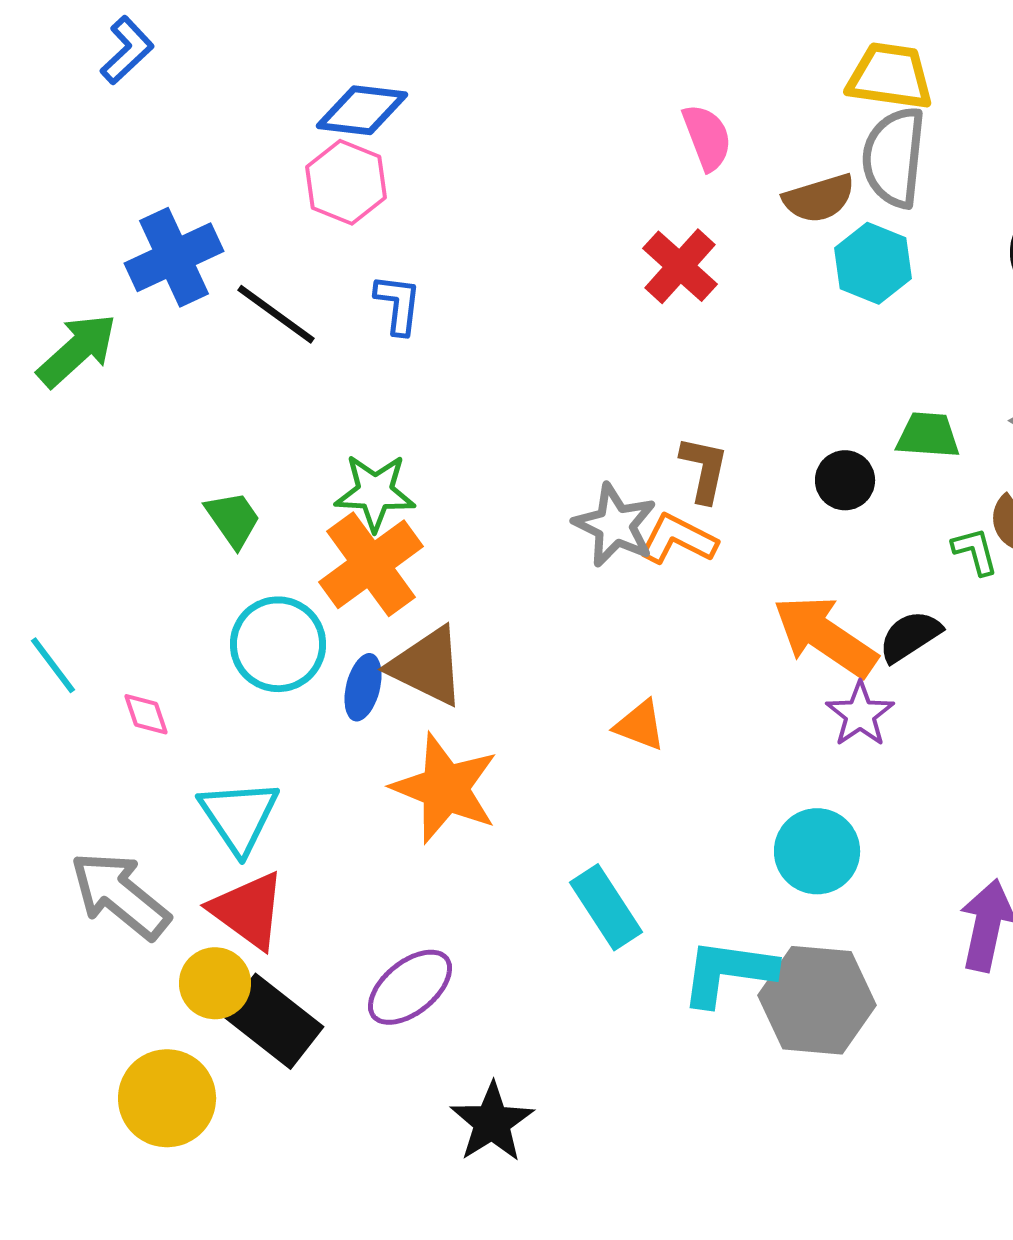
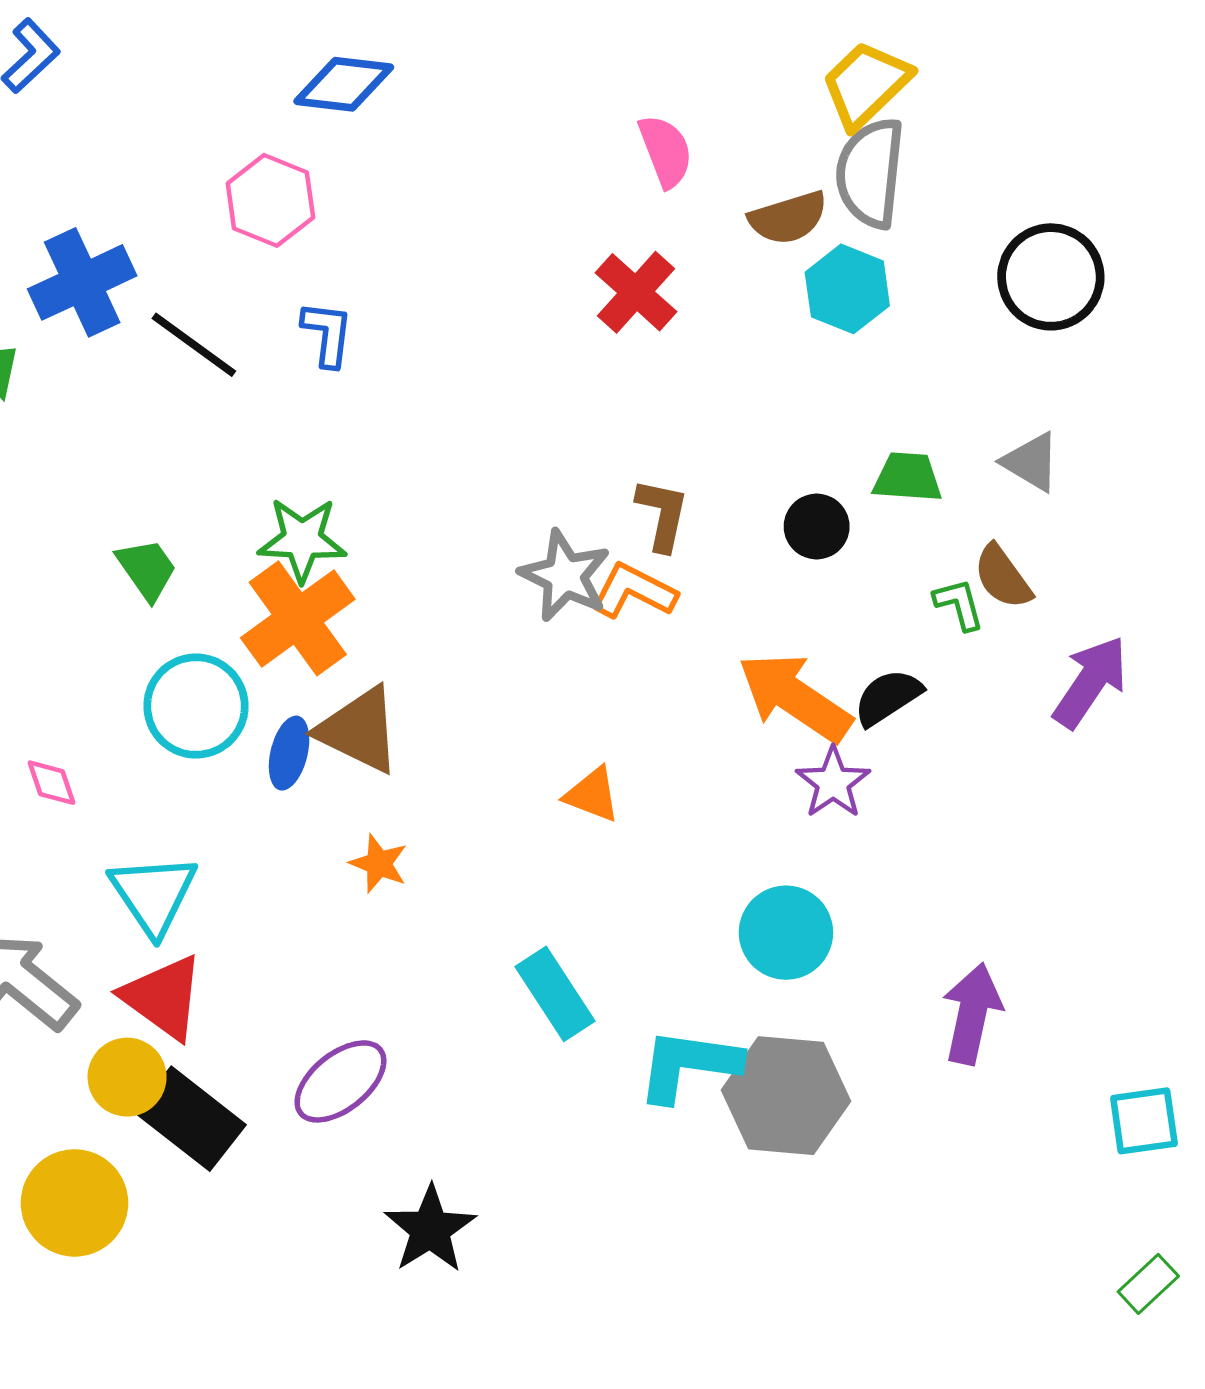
yellow trapezoid: (890, 76) -> (866, 84), turned -52
blue diamond: (362, 110) -> (344, 84), moved
orange star: (445, 788) -> (379, 864), size x0.5

